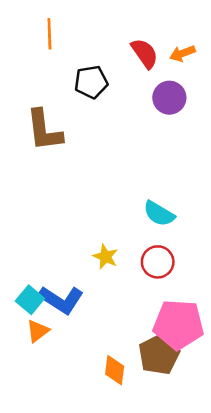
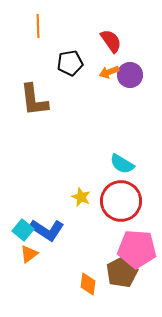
orange arrow: (182, 53) -> (109, 72), moved
red circle: (158, 262) -> (121, 201), size x1.6

